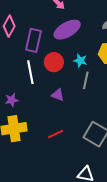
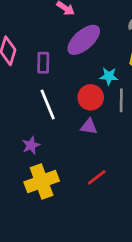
purple rectangle: (33, 40) -> (43, 63), size x0.7
red circle: (54, 62) -> (91, 97), moved

